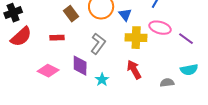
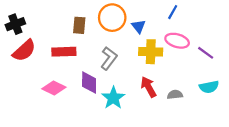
brown rectangle: (71, 14) -> (79, 25), turned 42
red rectangle: (57, 38) -> (64, 52), size x1.5
cyan star: (102, 80) -> (113, 98), size x1.5
gray semicircle: (167, 83) -> (175, 95), moved

